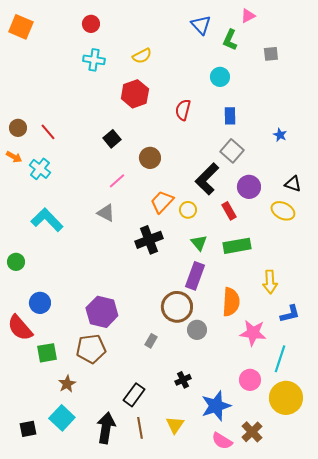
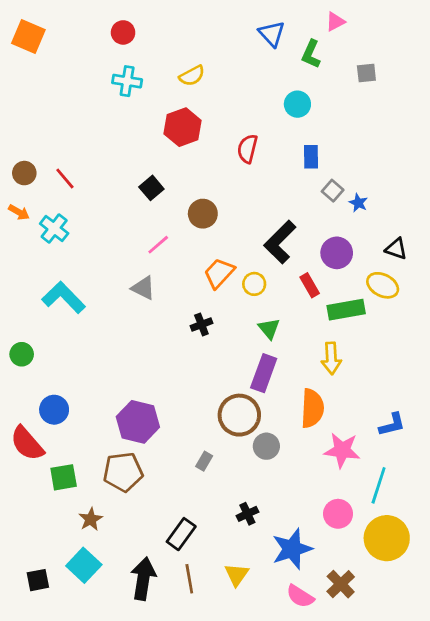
blue star: (280, 135) -> (358, 203), moved
gray square: (232, 151) -> (333, 191), moved, size x0.7
black cross: (149, 240) -> (201, 325), size x0.6
green rectangle: (237, 246) -> (346, 310), moved
yellow arrow: (270, 282) -> (331, 358), moved

